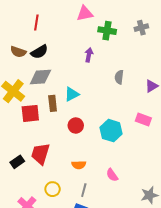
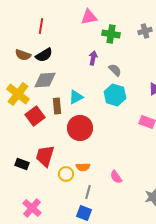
gray semicircle: (119, 77) -> (115, 70), moved, turned 128
red square: (30, 113) -> (35, 116), turned -30
red circle: (76, 126) -> (80, 128), size x1.6
cyan hexagon: (111, 131) -> (115, 95), moved
black rectangle: (17, 162) -> (22, 164), turned 56
yellow circle: (53, 189) -> (66, 174), moved

